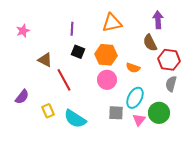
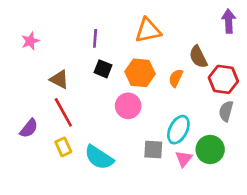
purple arrow: (158, 20) -> (229, 21), moved
orange semicircle: (133, 68) -> (176, 78), moved, turned 96
red line: (64, 80) -> (63, 112), moved
pink circle: (107, 80) -> (128, 106), moved

